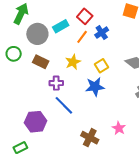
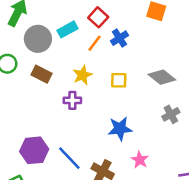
yellow square: (102, 66) -> (119, 80), turned 32
purple cross: (56, 83) -> (72, 100), moved
blue star: (95, 87) -> (120, 129), moved
blue line: (64, 105) -> (69, 158), moved

